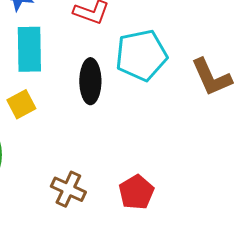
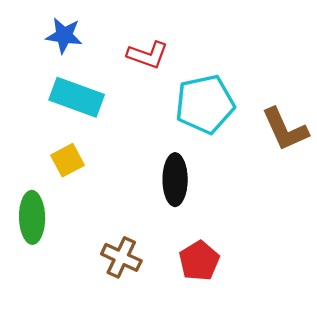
cyan rectangle: (29, 49) -> (77, 97), turned -69
black ellipse: (90, 81) -> (175, 180), moved

